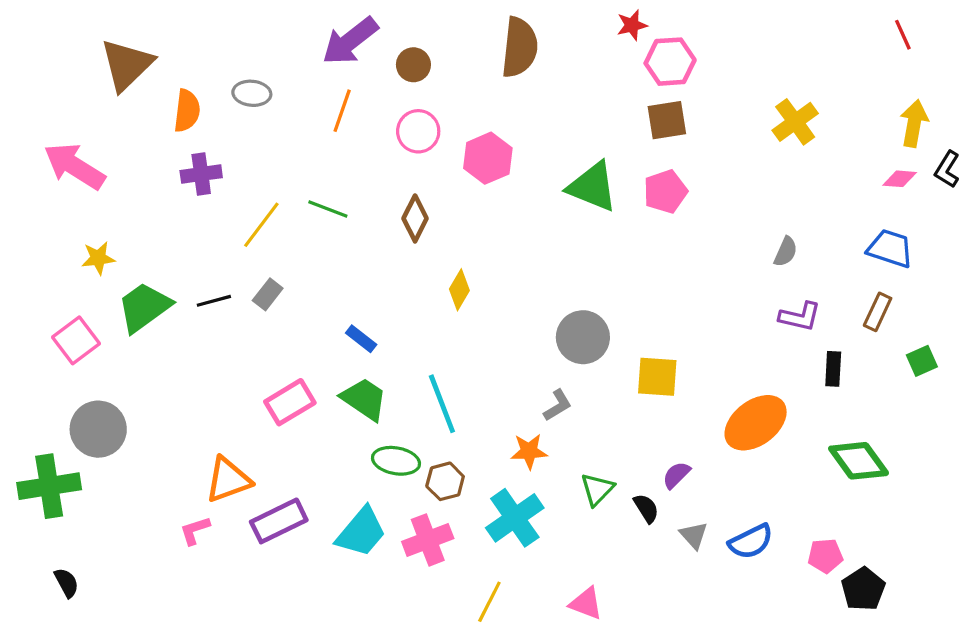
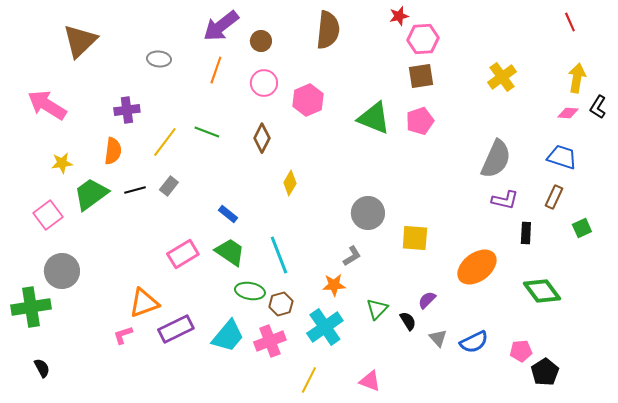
orange semicircle: (187, 111) -> (113, 151), moved
gray semicircle: (786, 252) -> (496, 159), size x2.0

